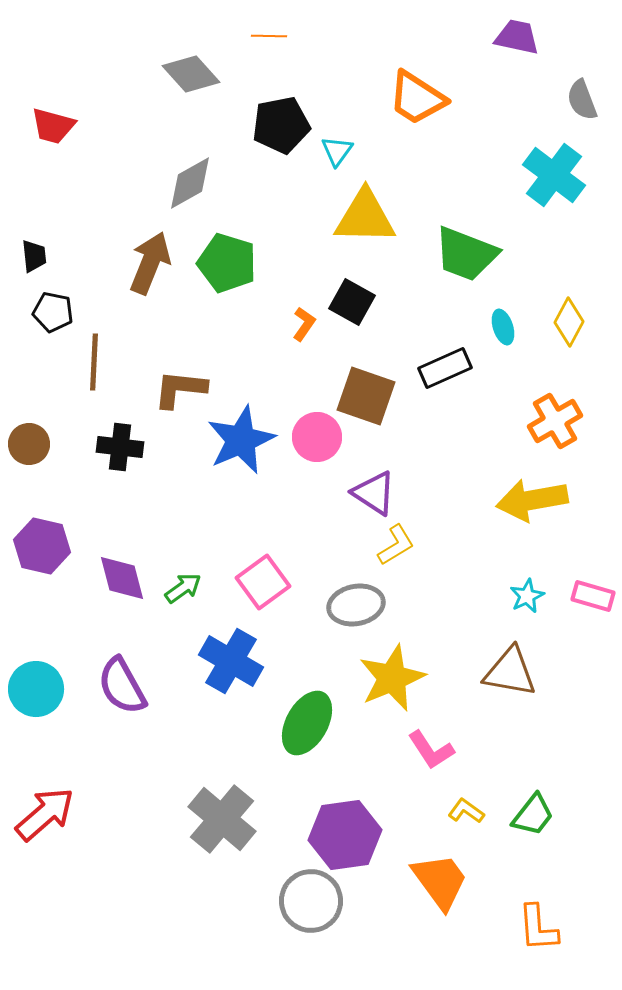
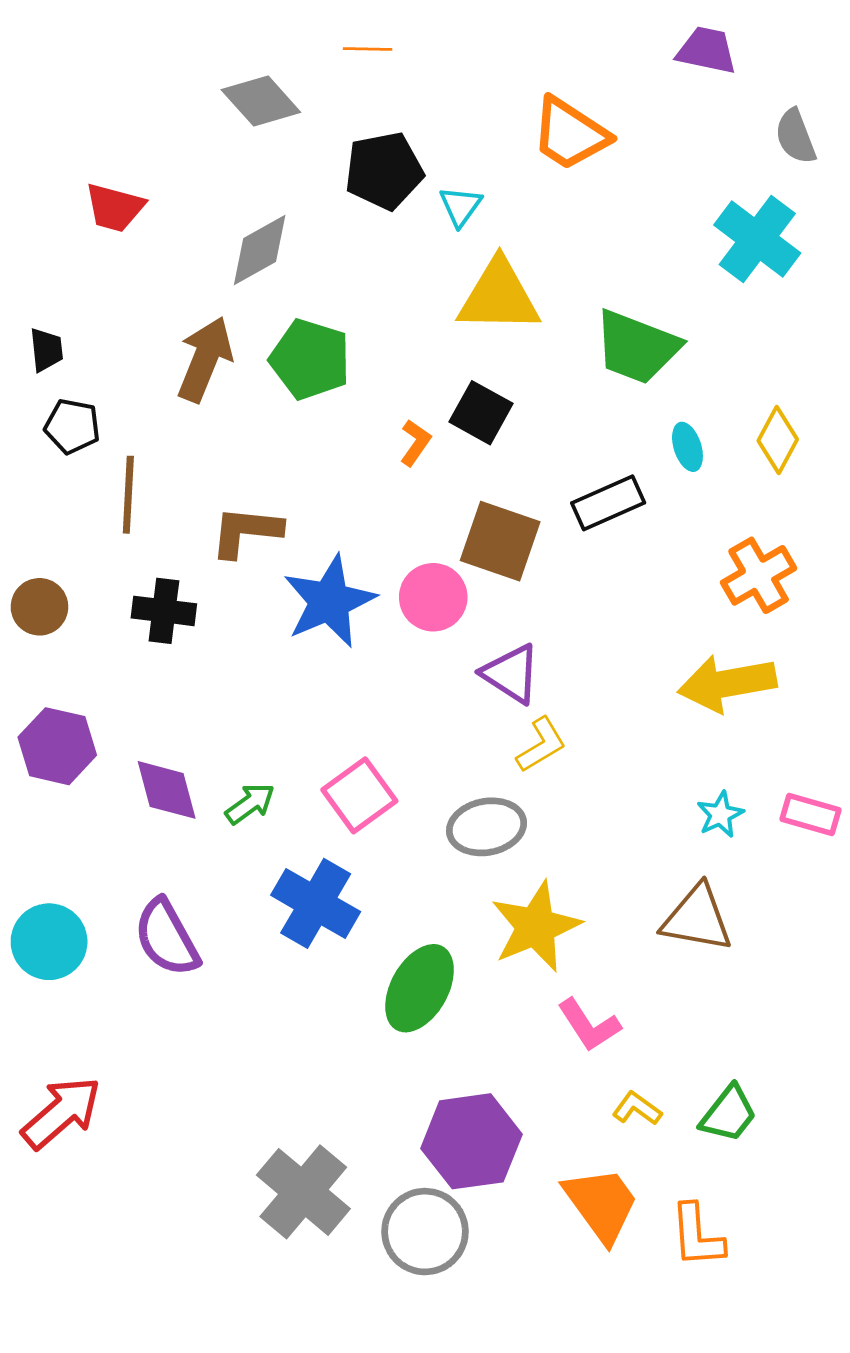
red trapezoid: (53, 126) -> (115, 208), moved
gray cross: (222, 819) -> (303, 1192), moved
orange L-shape: (538, 928) -> (697, 1236), moved

